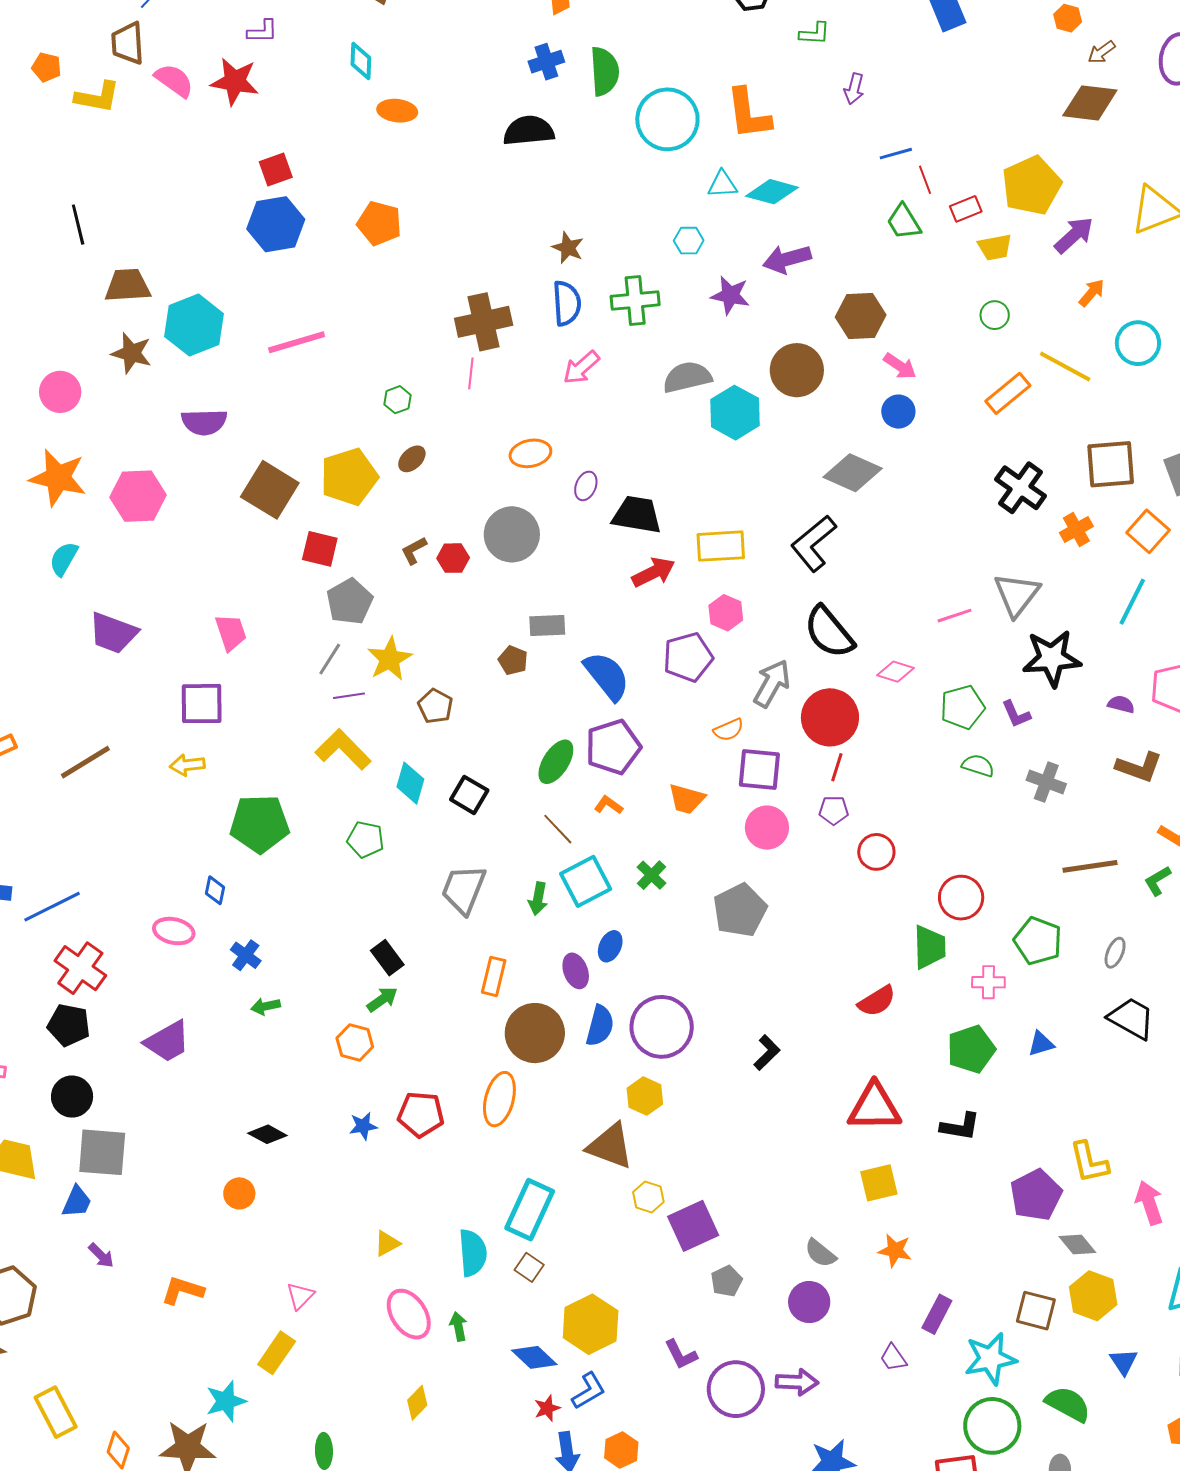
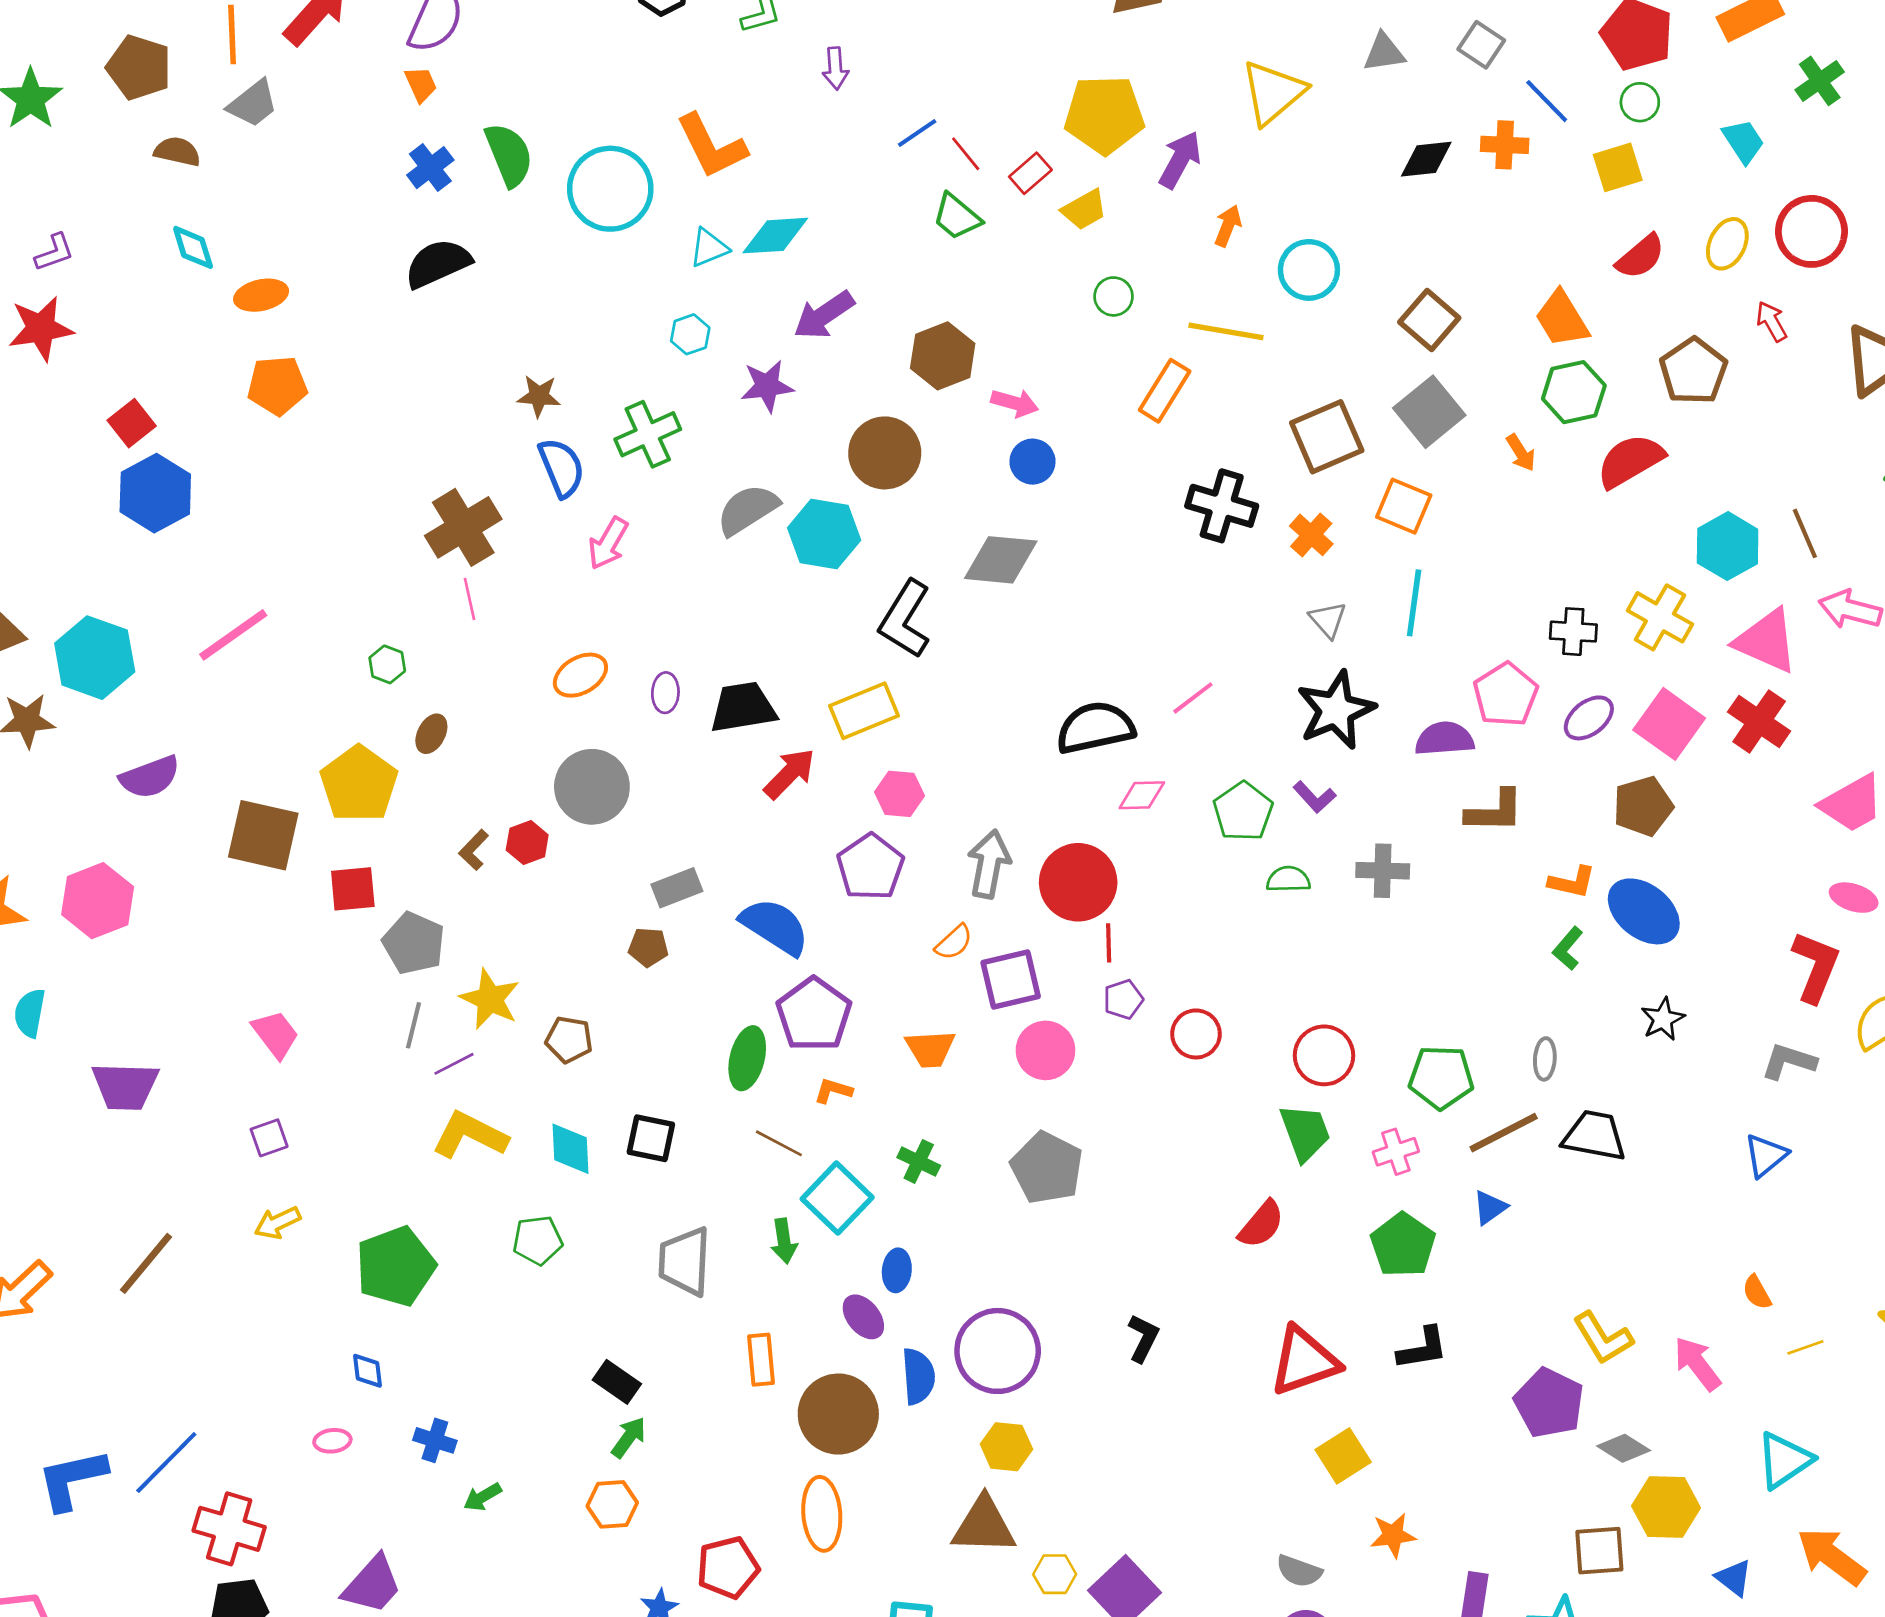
yellow pentagon: (1032, 185) -> (1104, 115), turned -30
orange pentagon: (379, 223) -> (277, 386), moved
black L-shape: (813, 543) -> (905, 619), moved
gray triangle: (1017, 595) -> (1328, 620), moved, size x0.6
black semicircle: (829, 632) -> (1095, 728), moved, turned 136
purple square: (202, 704) -> (269, 1138), size x0.6
purple semicircle: (1121, 704) -> (1445, 739), size x1.6
brown line: (1090, 866) -> (1504, 1133), moved
pink ellipse: (174, 931) -> (332, 1441), size x0.7

